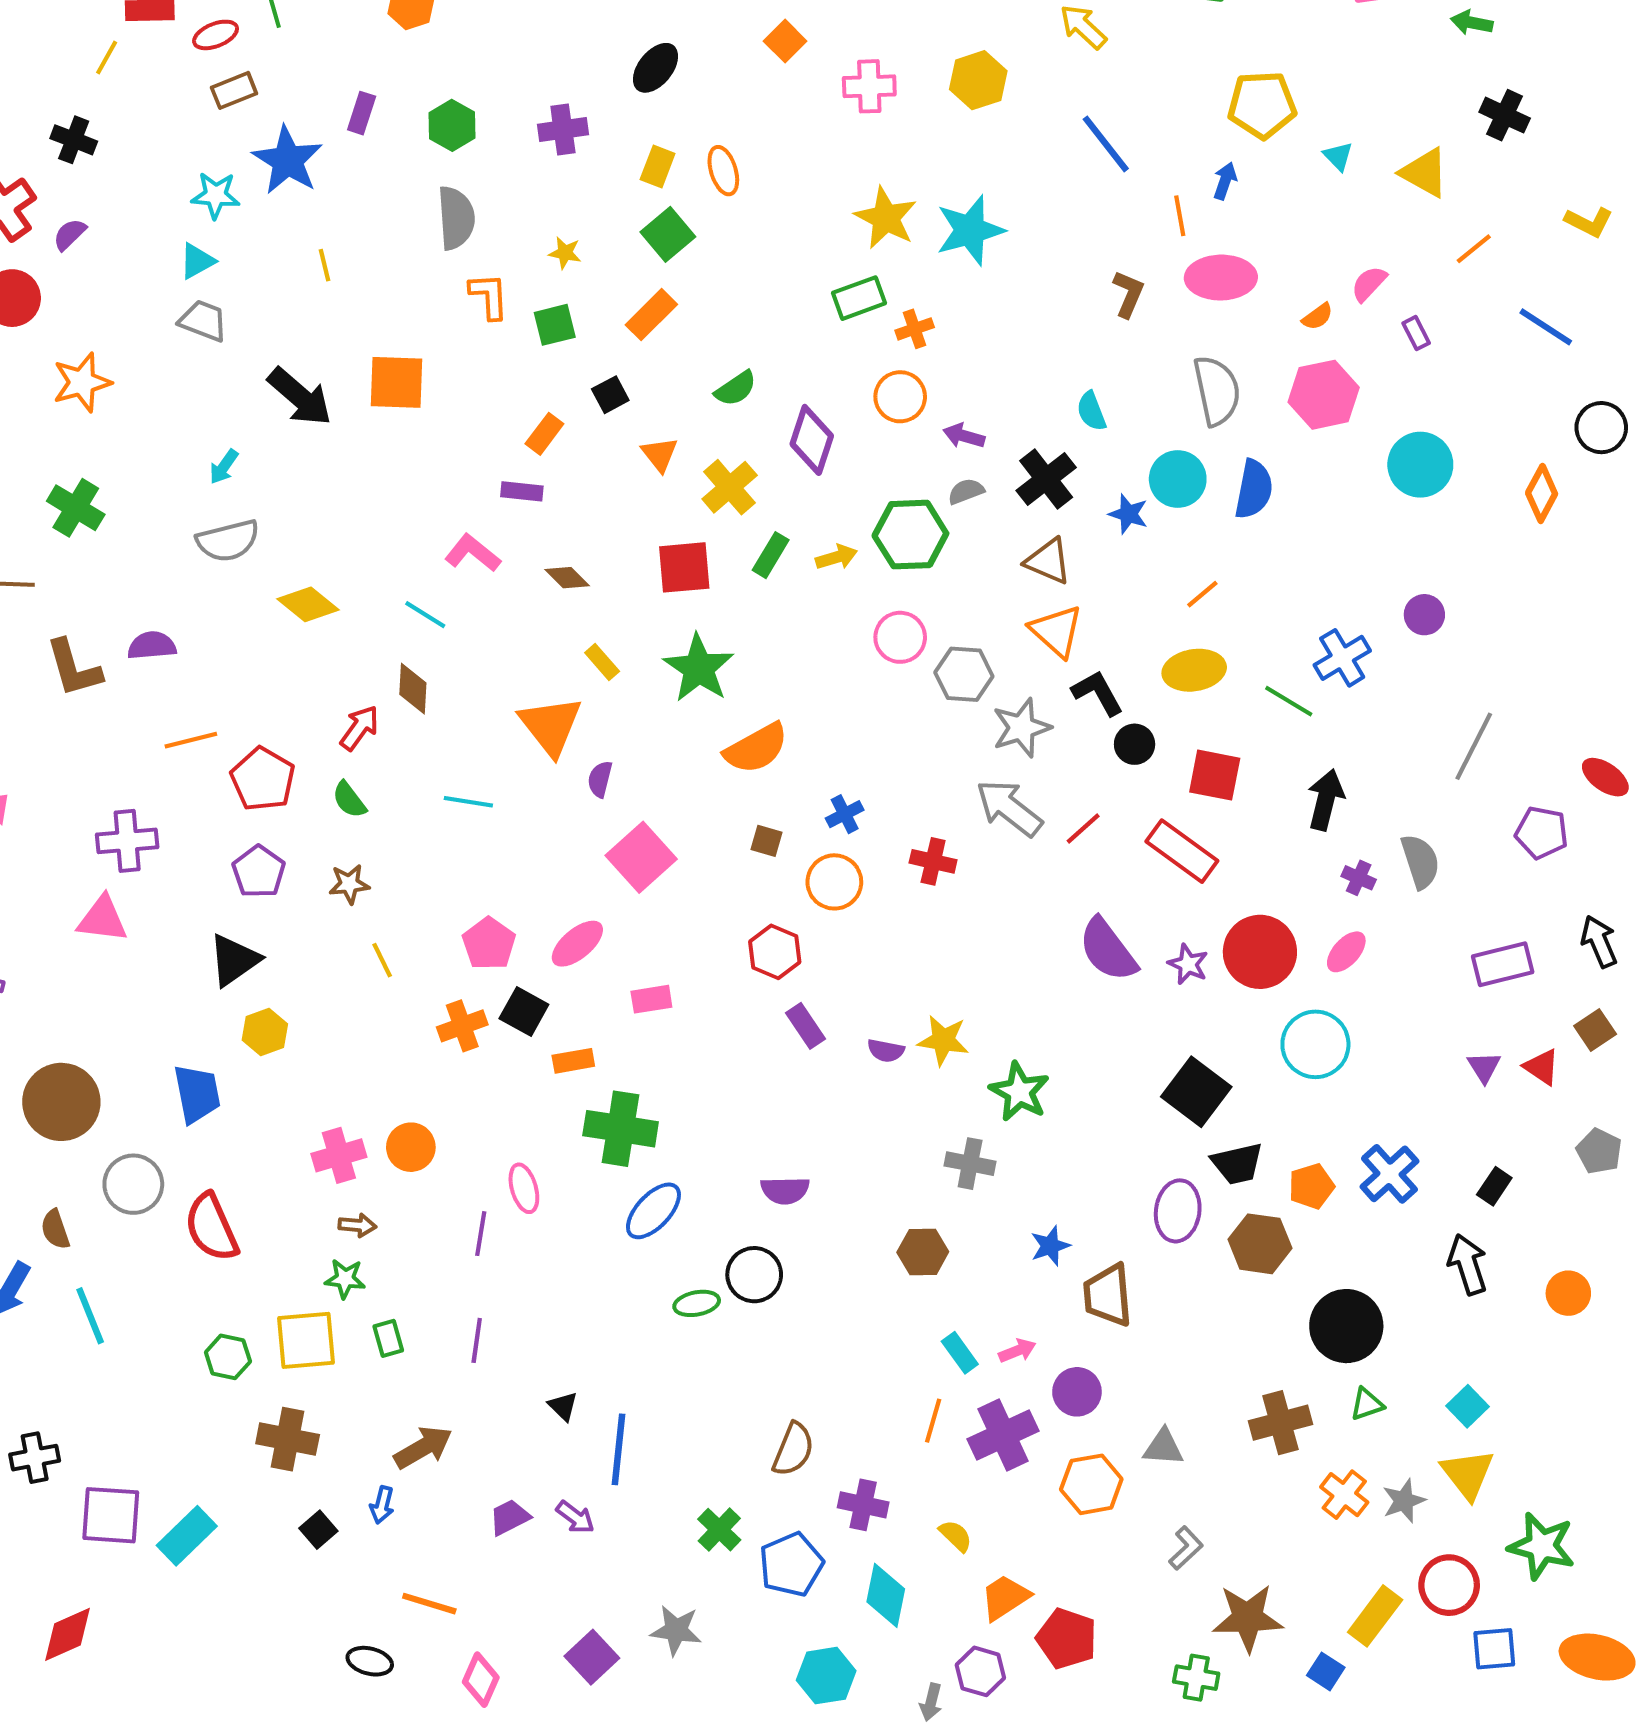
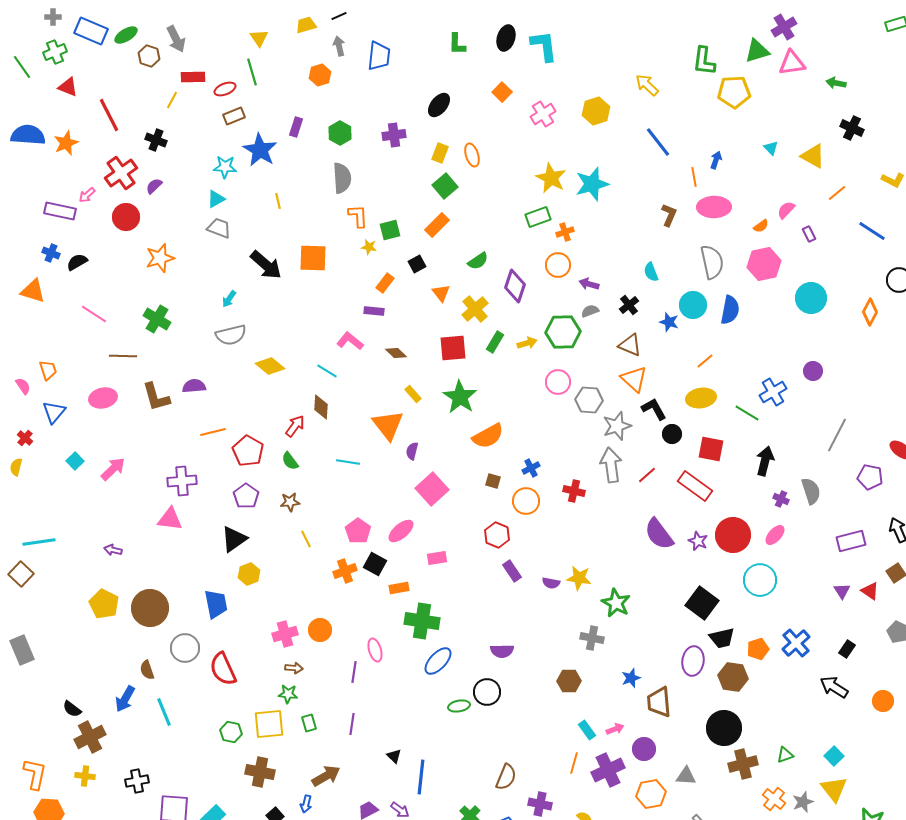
pink cross: (869, 86) -> (543, 114), turned -30
yellow pentagon: (1262, 105) -> (734, 92), moved
yellow star: (565, 253) -> (369, 247), moved
black cross: (1046, 479) -> (629, 305), size x0.7
gray arrow: (1009, 808) -> (611, 465), turned 44
black arrow: (1468, 1264) -> (834, 687), turned -40
black circle: (1346, 1326) -> (724, 728), moved

